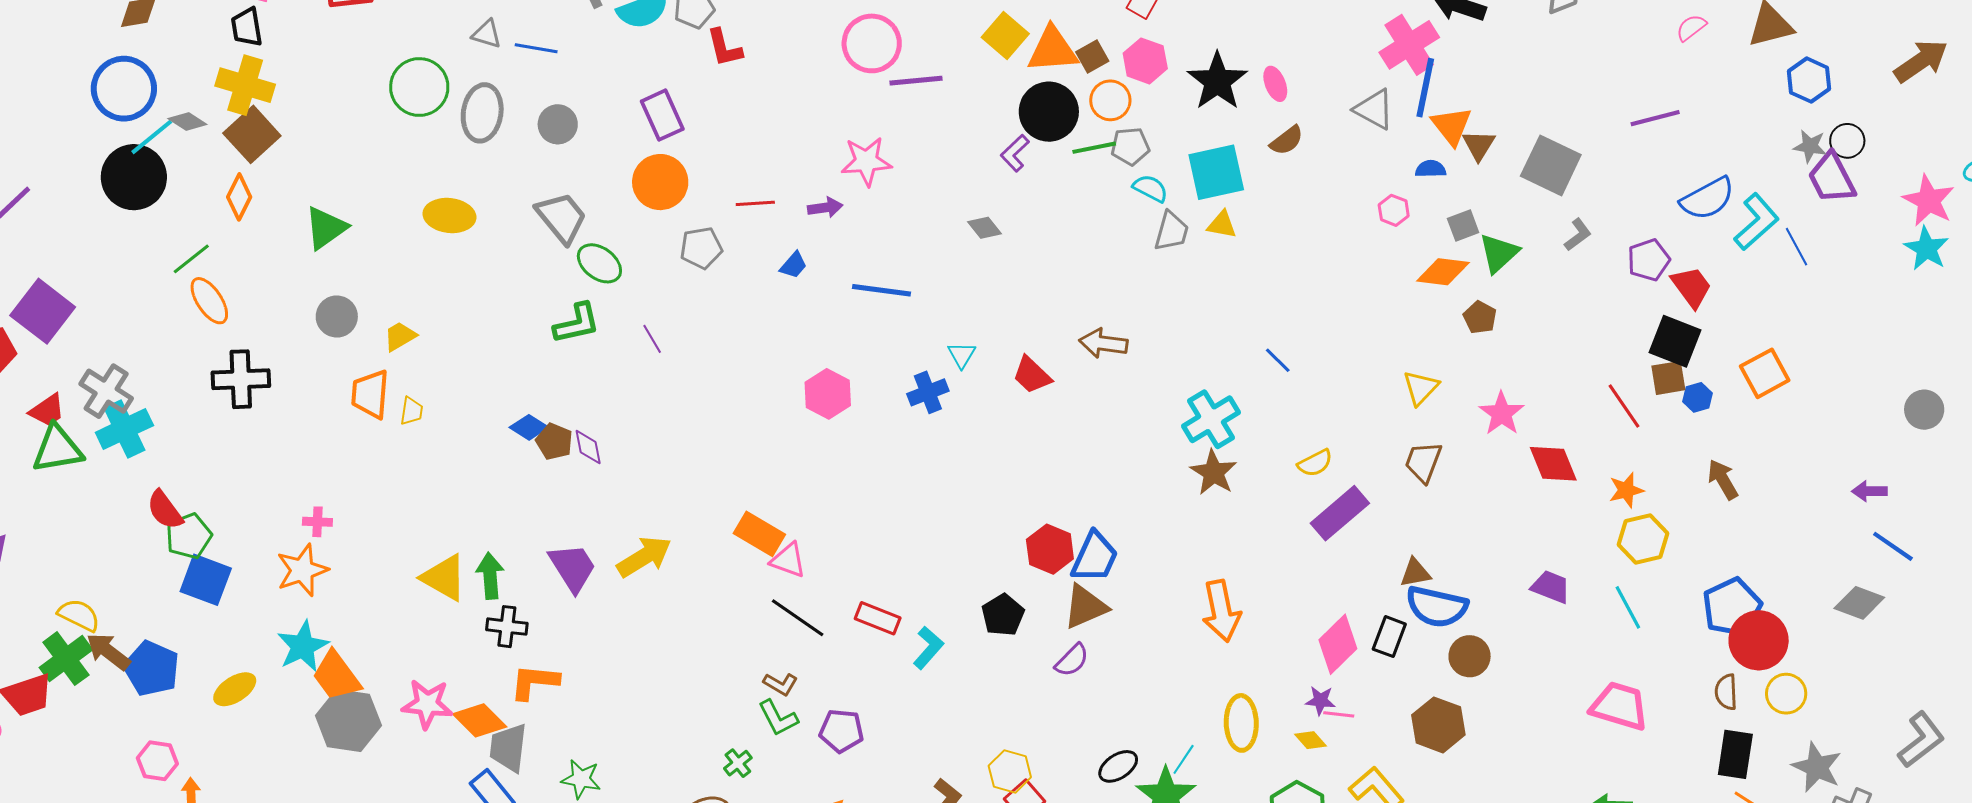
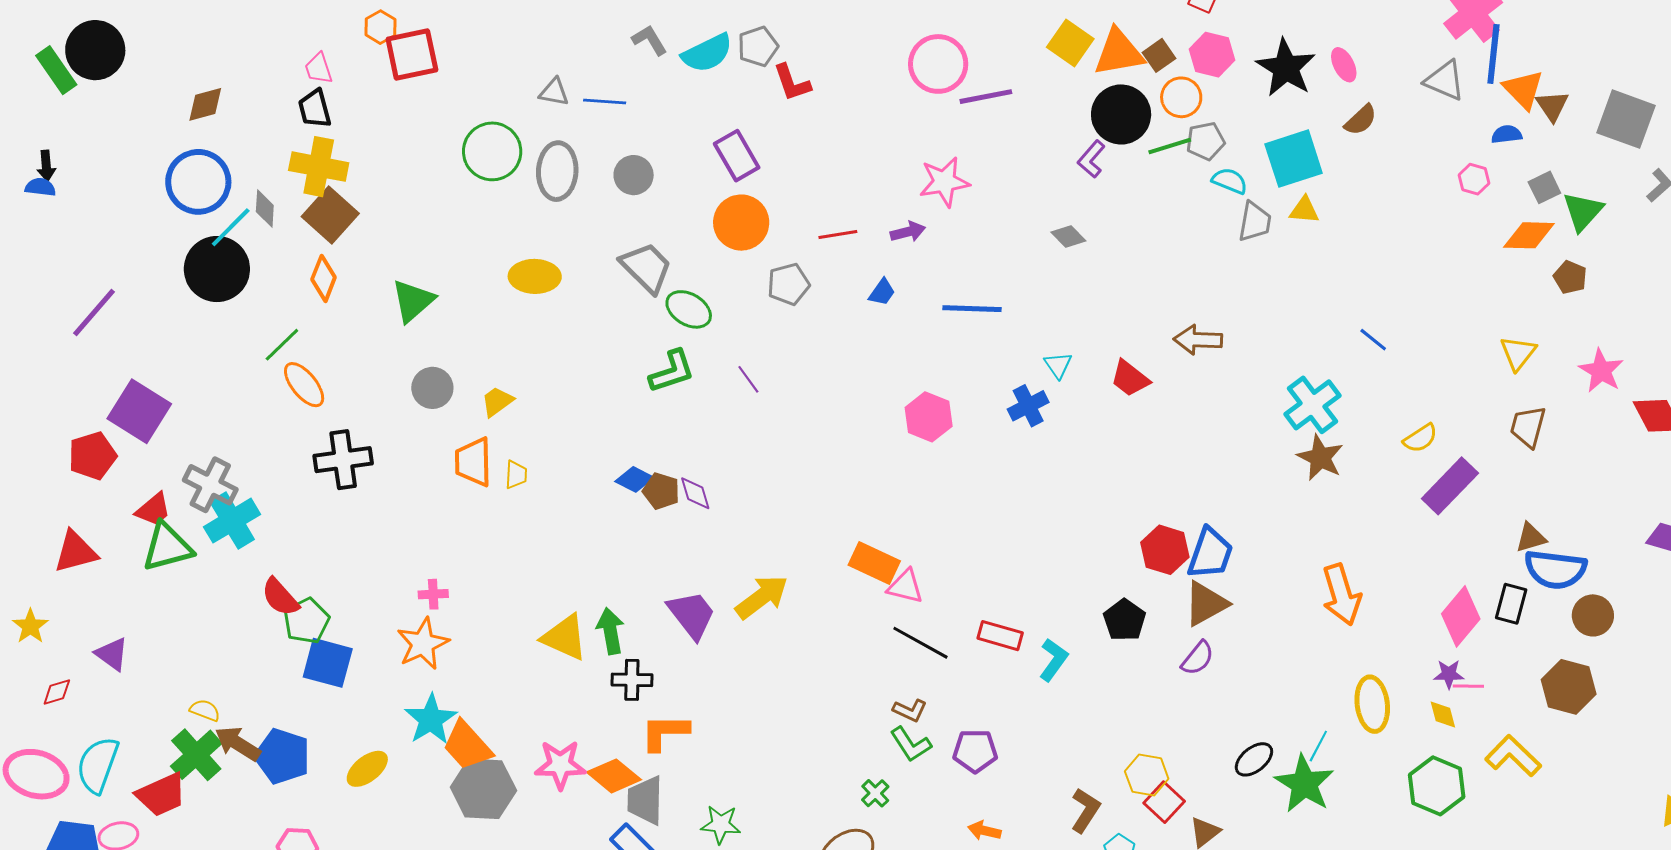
gray diamond: (187, 122) -> (265, 208), turned 66
yellow semicircle: (79, 615) -> (205, 710), size x0.7
yellow diamond: (1311, 740) -> (1443, 714), turned 32

